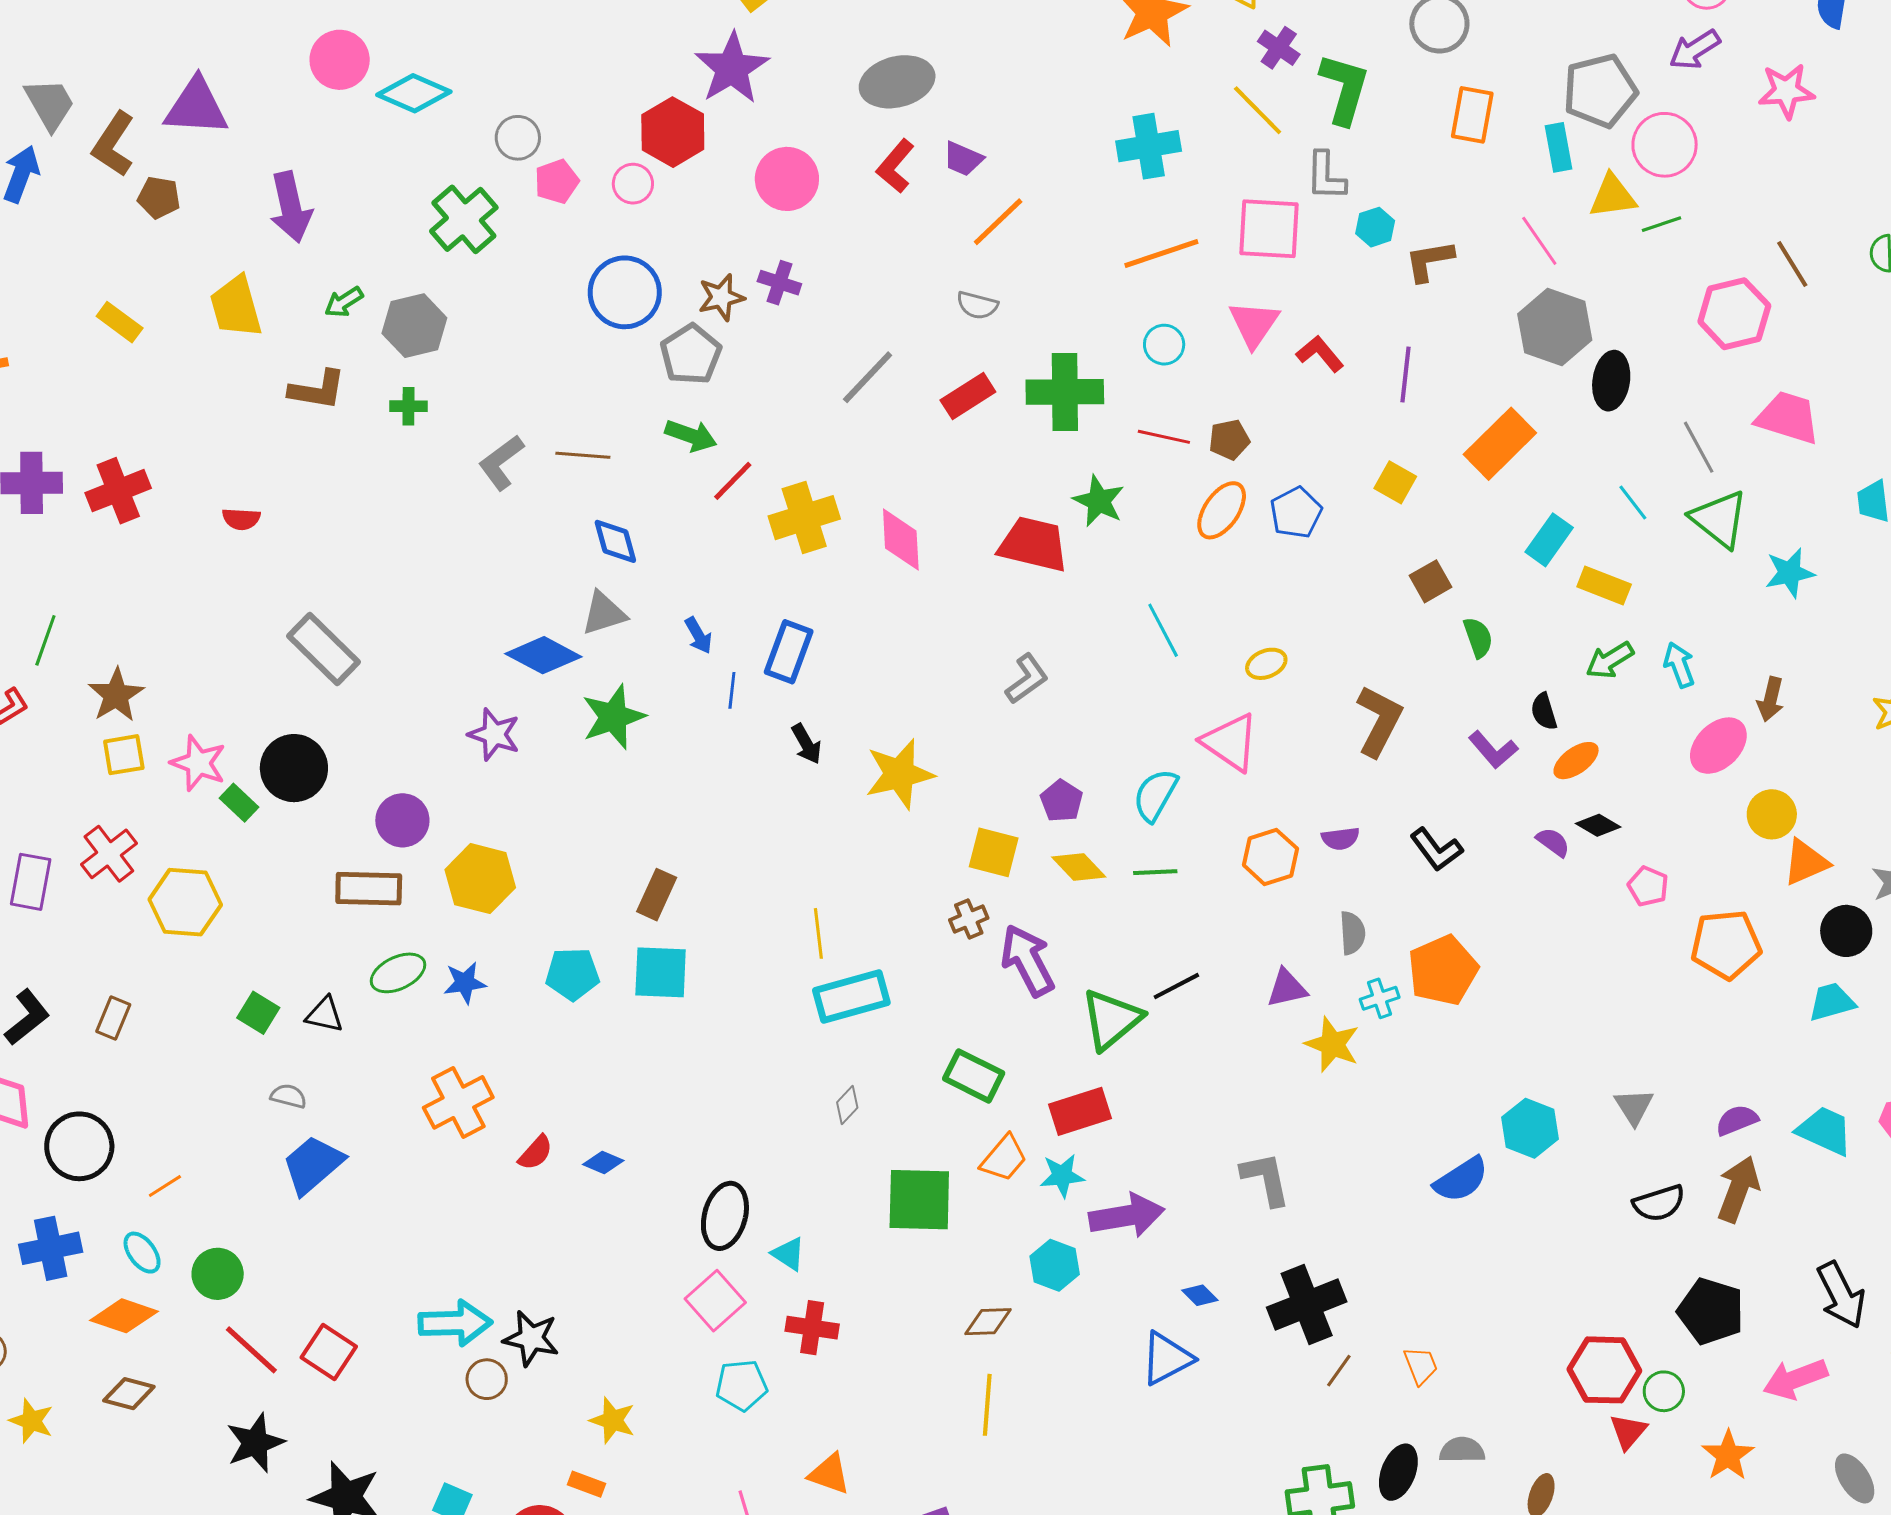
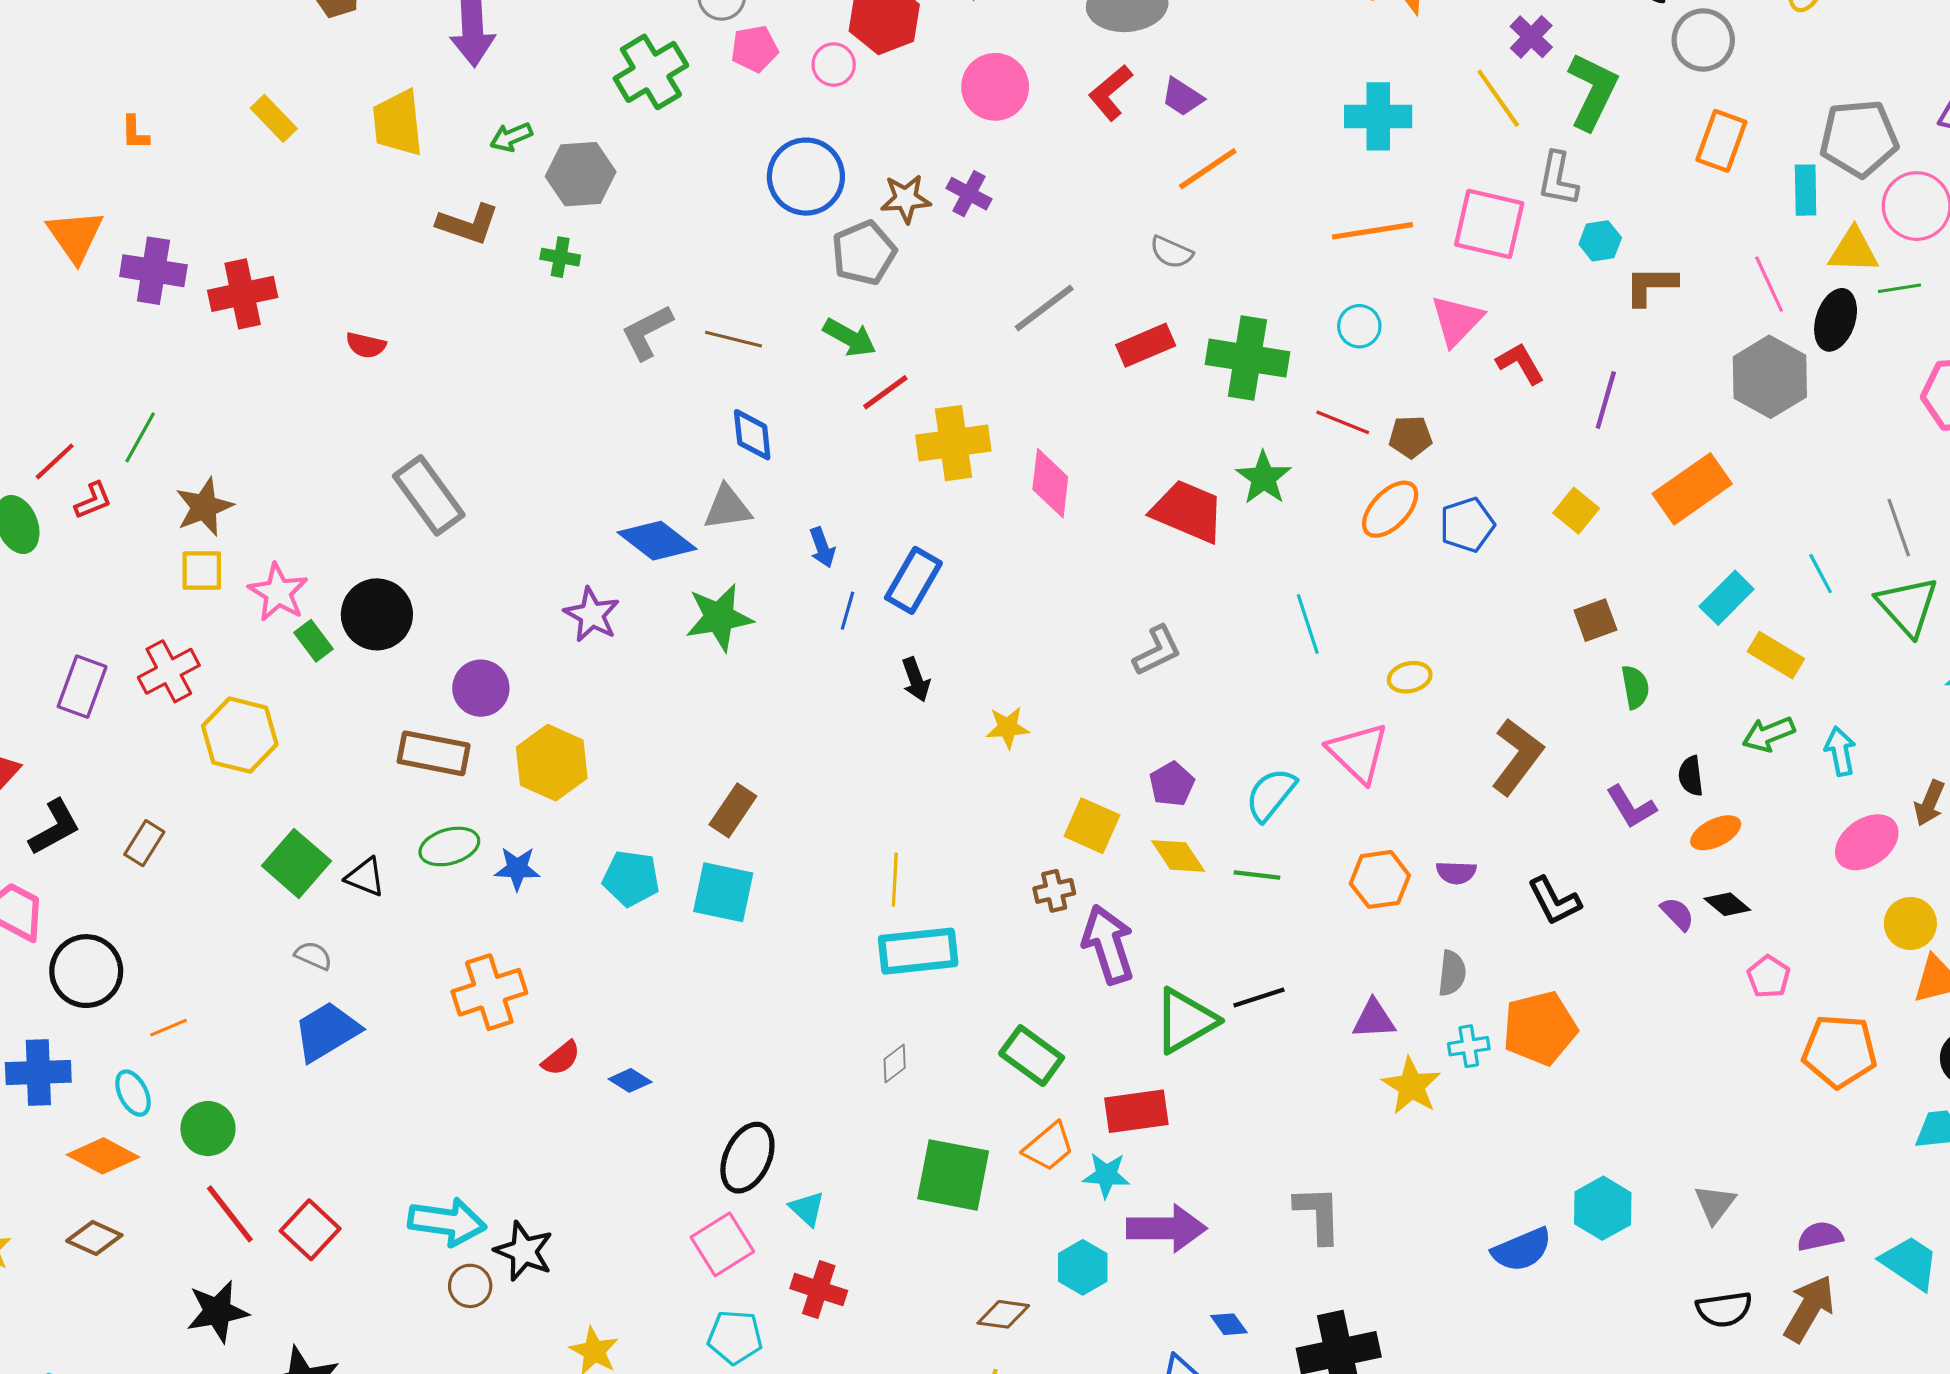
black ellipse: (1611, 381) -> (1836, 320), moved
yellow star: (900, 774) -> (1008, 728), size x0.6
green square: (258, 1013) -> (296, 863), size x1.5

